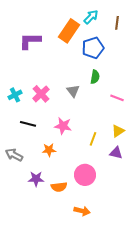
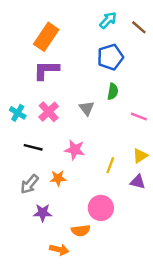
brown line: (117, 23) -> (139, 27), turned -56
orange rectangle: (69, 31) -> (46, 37), moved
purple L-shape: (30, 41) -> (46, 70), moved
cyan cross: (15, 95) -> (18, 113), turned -32
gray arrow: (14, 155) -> (30, 184), moved, turned -78
orange semicircle: (59, 187) -> (81, 231), moved
orange arrow: (82, 211) -> (59, 250), moved

